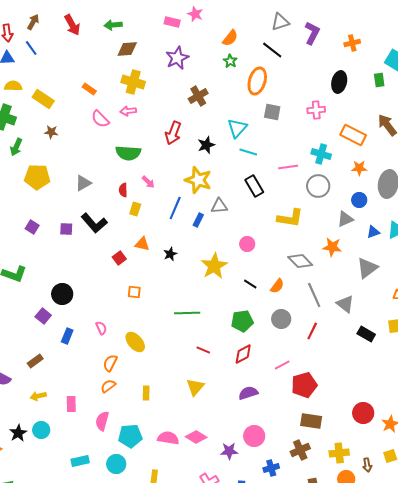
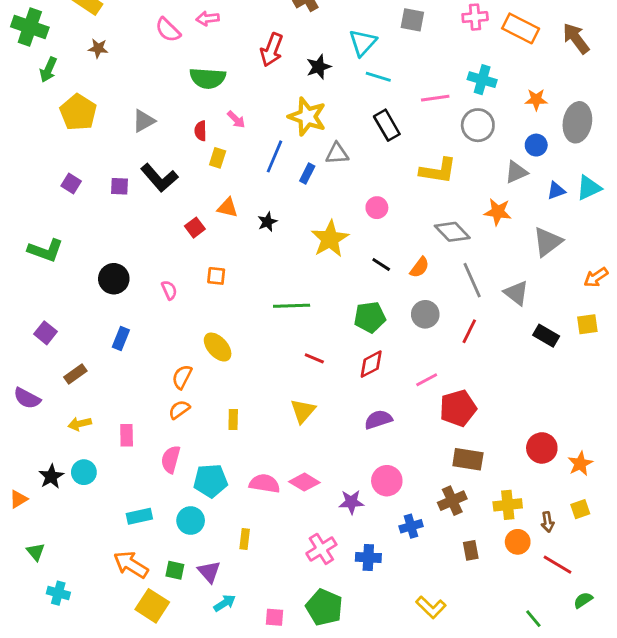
orange rectangle: (353, 135) -> (521, 28), moved
yellow pentagon: (37, 177) -> (78, 112), turned 30
purple square: (43, 316) -> (46, 333), moved
pink semicircle: (101, 328) -> (169, 290), moved

